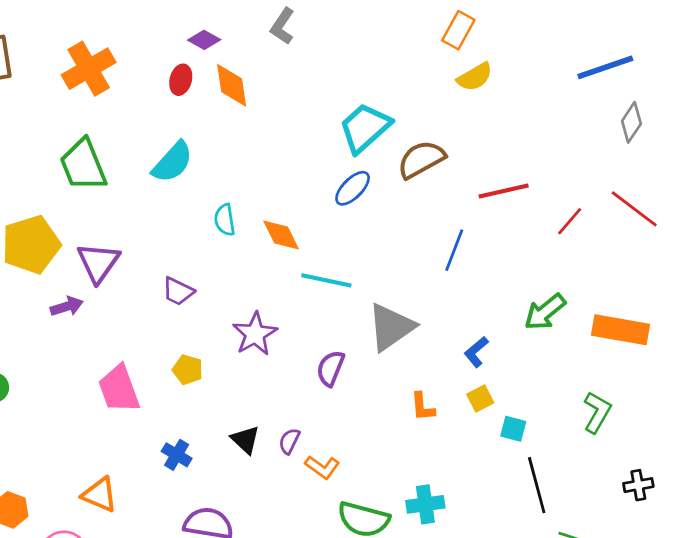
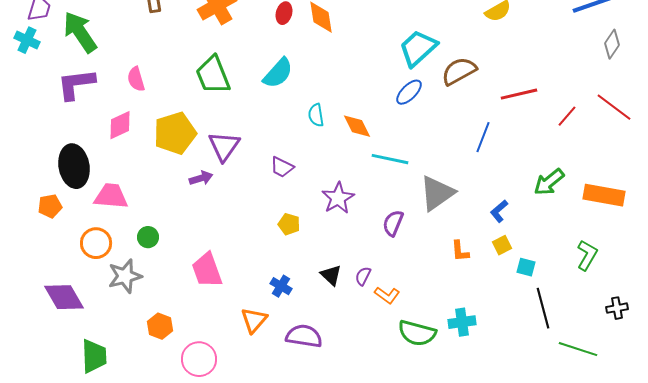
pink trapezoid: (119, 389) -> (207, 270), moved
orange triangle: (100, 495) -> (254, 320), moved, turned 48

